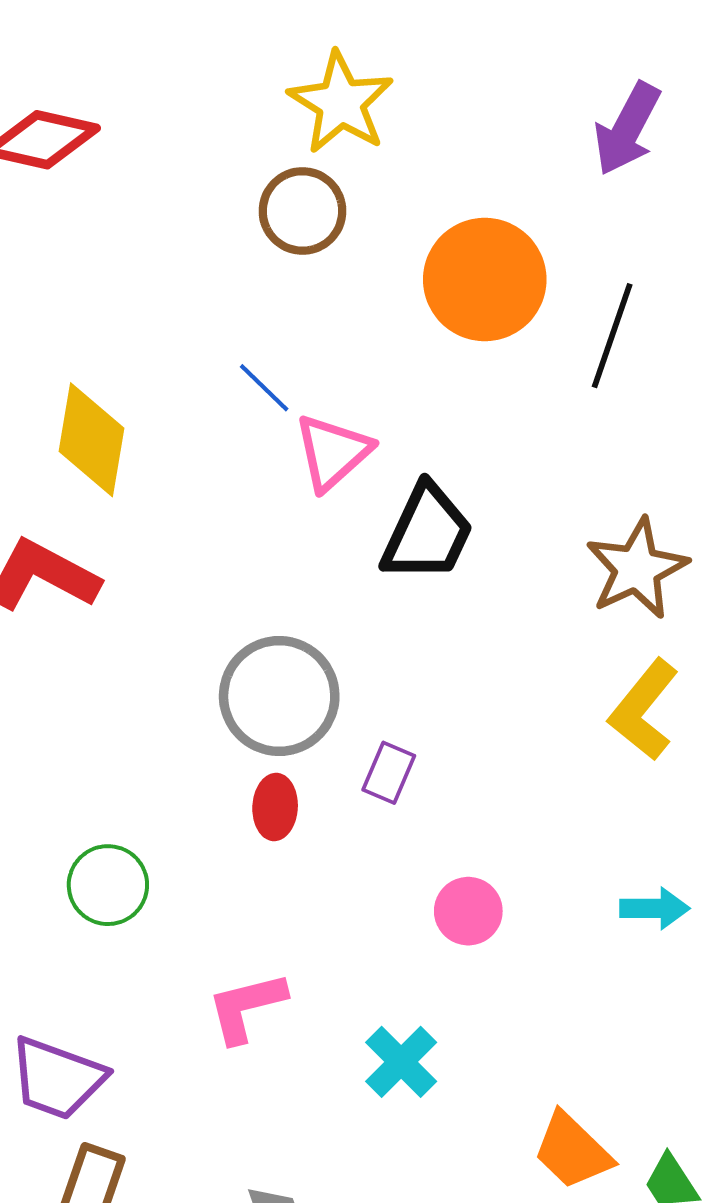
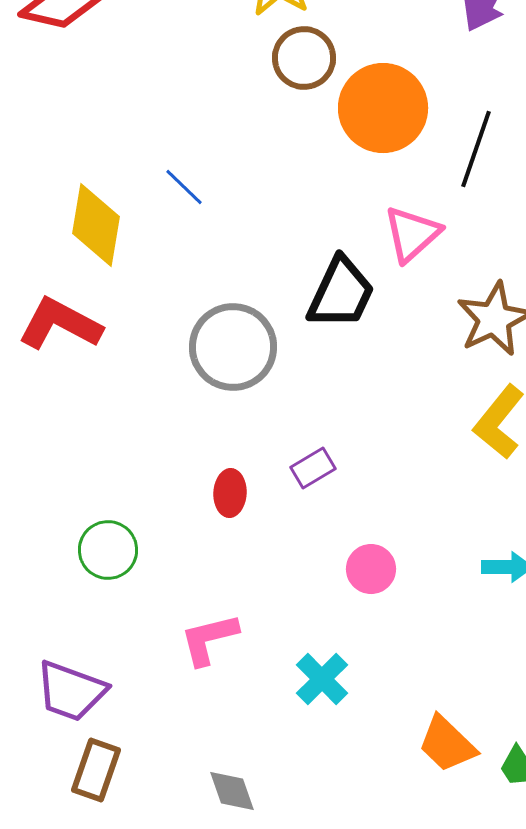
brown circle: (302, 211) -> (304, 58), moved
blue line: (264, 388) -> (184, 187), moved
pink triangle: (333, 452) -> (412, 234), moved
gray circle: (279, 696) -> (233, 347), moved
purple rectangle: (389, 773) -> (313, 468), turned 36

